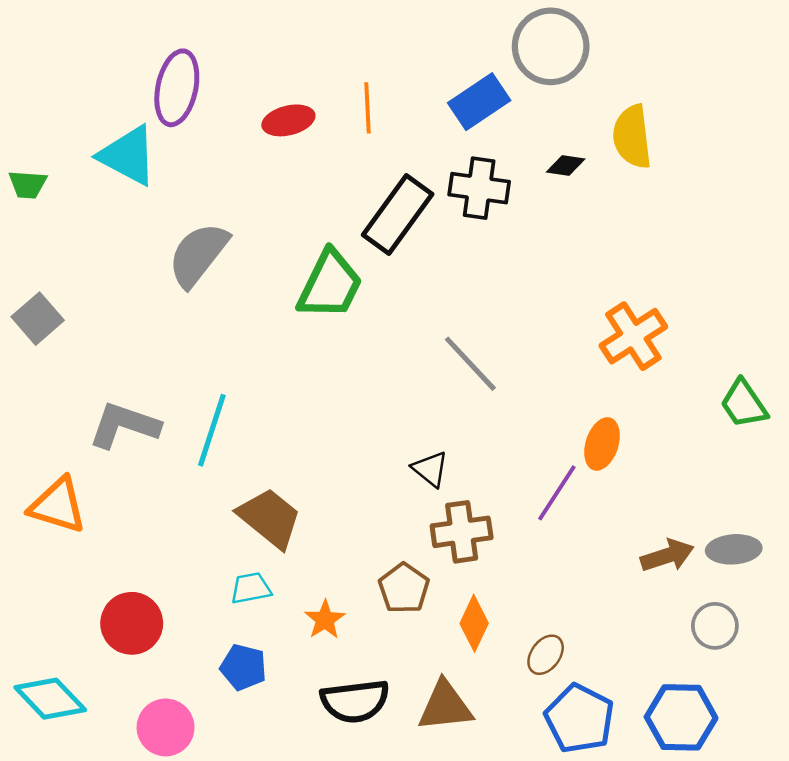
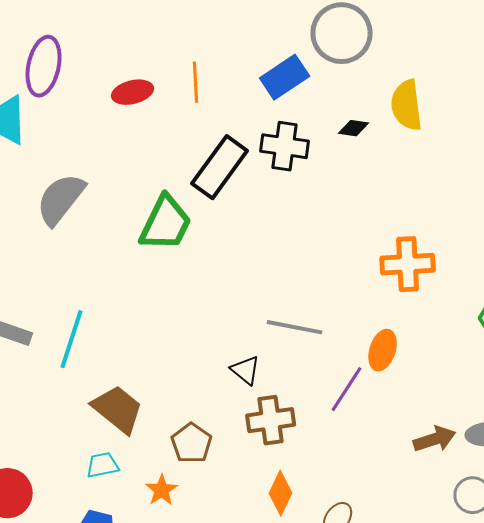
orange cross: (633, 336) -> (408, 264), turned 30
gray line: (470, 364) -> (295, 327), moved, turned -36
brown pentagon: (404, 588) -> (192, 443), moved

